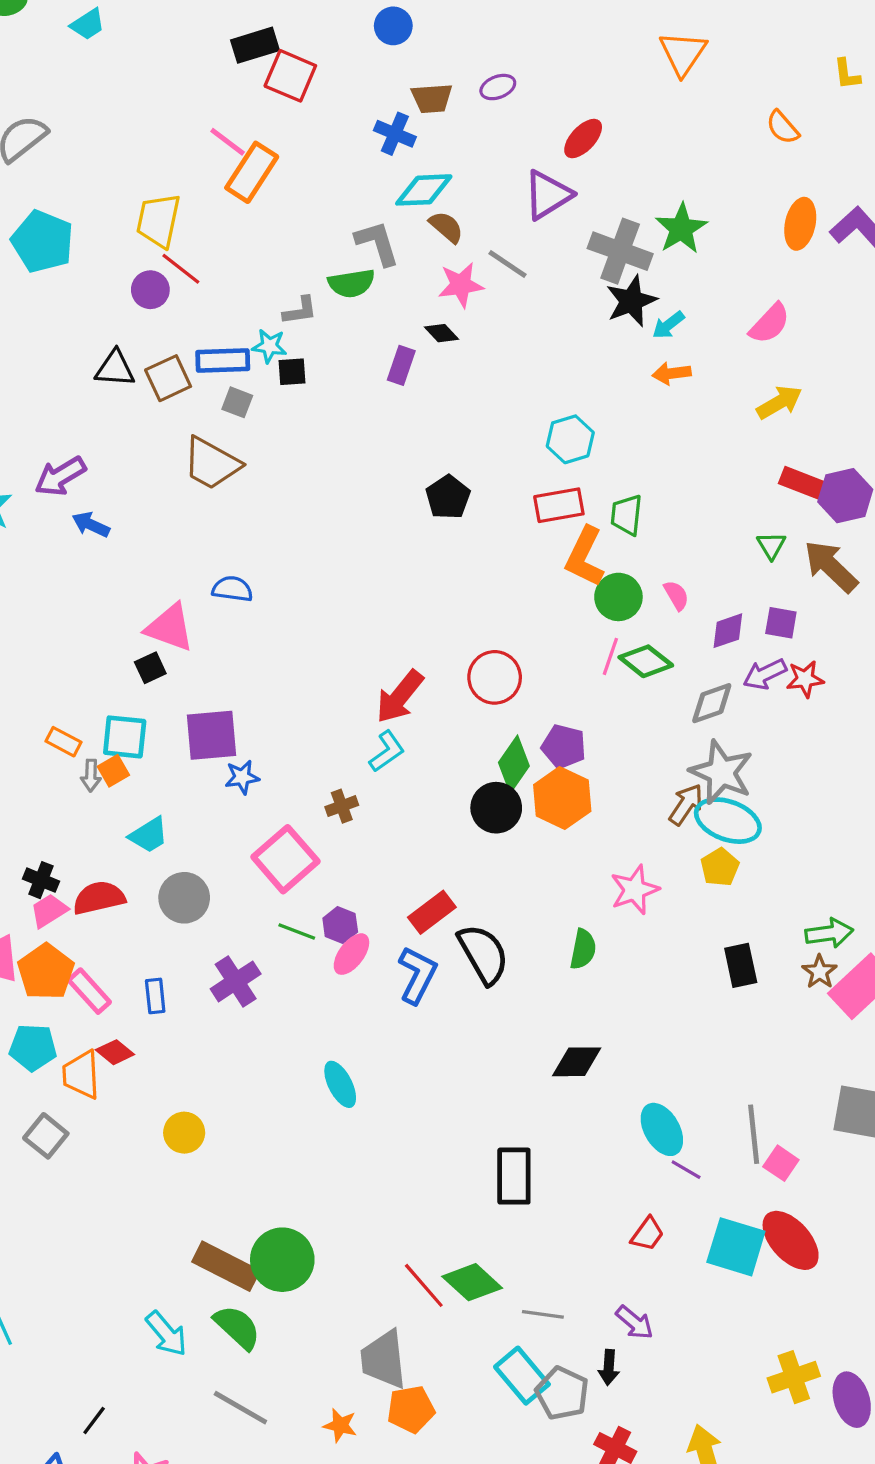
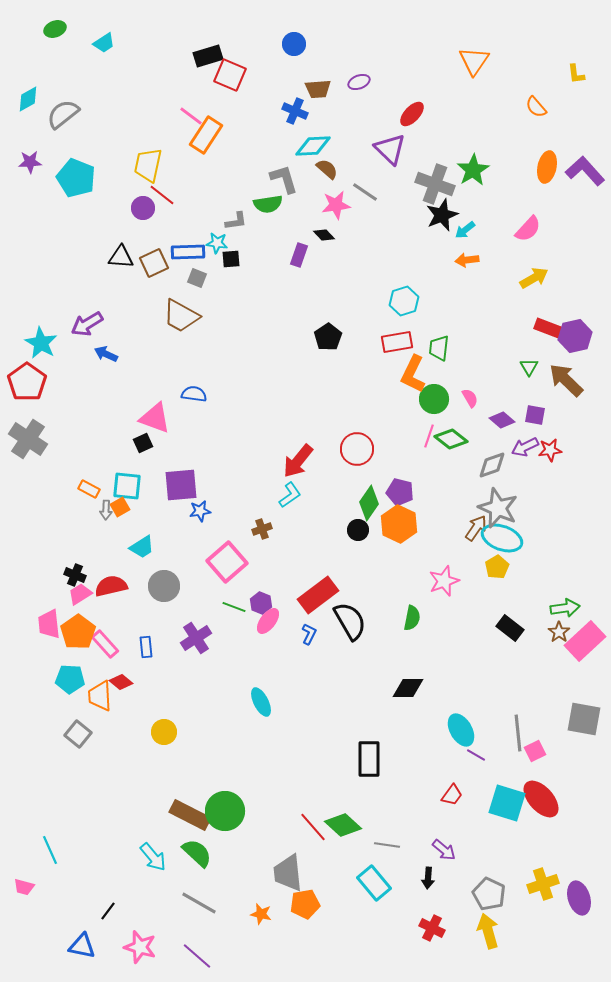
purple triangle: (548, 195) -> (390, 149), turned -44
purple diamond: (728, 631) -> (502, 420), turned 60
black circle: (496, 808) -> (358, 530), size x0.7
red rectangle: (432, 912) -> (318, 595), size x1.4
black rectangle: (741, 965) -> (510, 628), turned -40
blue L-shape: (417, 975) -> (309, 634), size x0.6
pink square: (781, 1163) -> (535, 751), turned 30
gray pentagon: (562, 1393) -> (489, 894), moved

